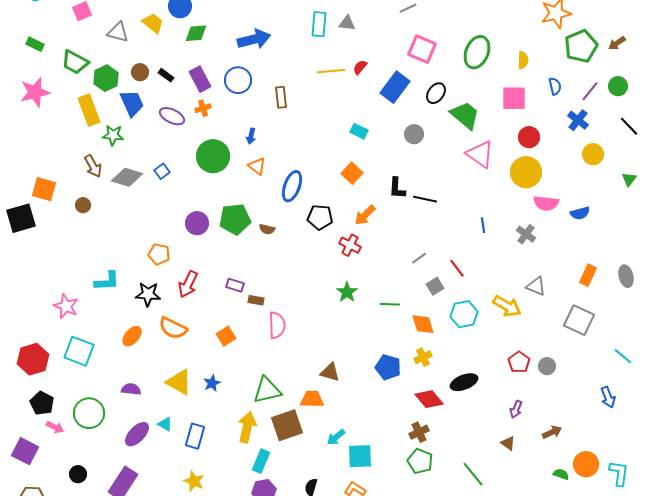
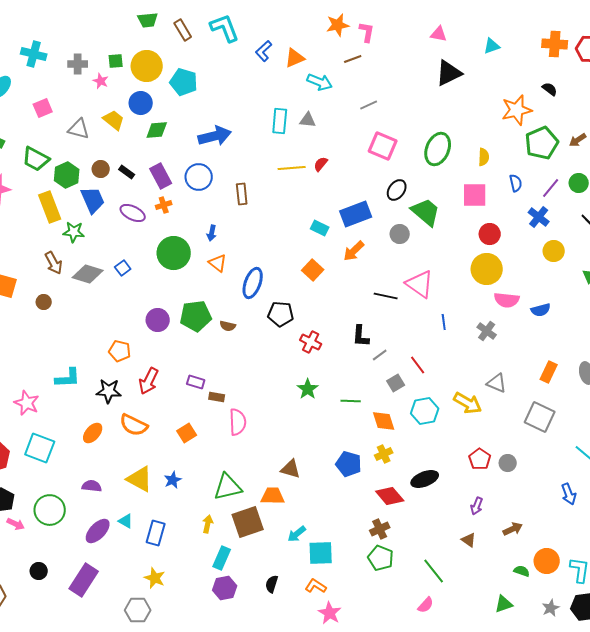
blue rectangle: (395, 87) -> (356, 214), moved, turned 32
gray circle: (414, 134) -> (400, 234), moved
pink triangle: (480, 154) -> (420, 284), moved
black L-shape: (397, 188) -> (361, 336), moved
orange arrow: (365, 215) -> (354, 251), moved
yellow arrow: (247, 427) -> (208, 524), size x0.6

